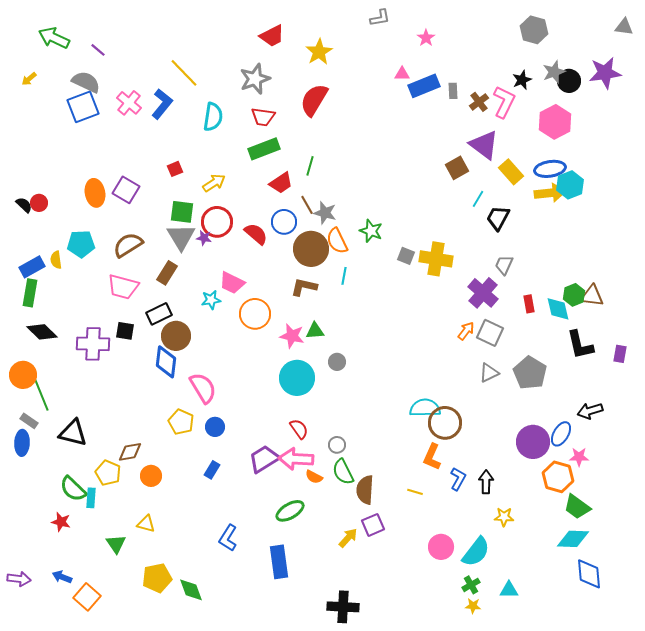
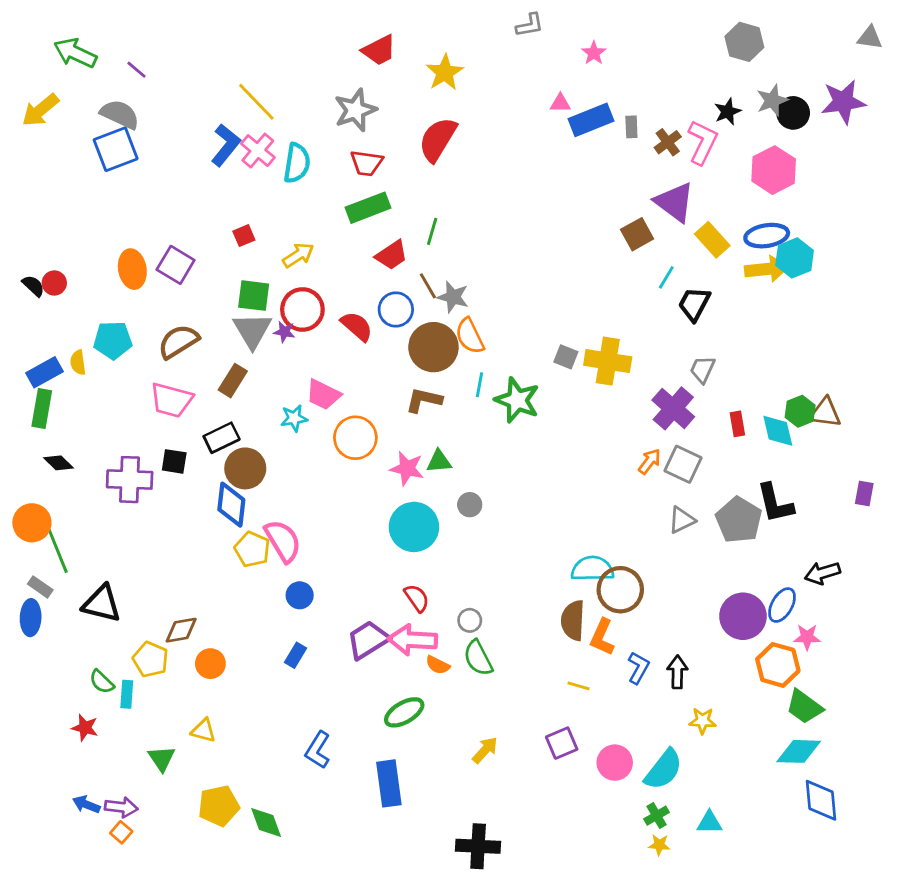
yellow arrow: (29, 79) -> (40, 110), size x1.8
pink cross: (129, 103) -> (258, 151), moved
green star: (371, 231) -> (517, 400), moved, size x1.4
black diamond: (42, 332) -> (58, 463), size x0.7
black L-shape: (580, 345) -> (775, 503), moved
yellow pentagon: (181, 422) -> (252, 549), moved
green semicircle: (73, 489) -> (102, 682), size x0.7
brown semicircle: (365, 490) -> (573, 620), moved
purple square: (373, 525) -> (562, 743), moved
purple arrow: (19, 579) -> (121, 807), moved
orange square: (87, 597) -> (121, 832), size x0.6

